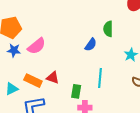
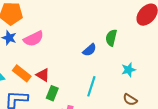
green rectangle: (76, 91) -> (52, 93), moved

